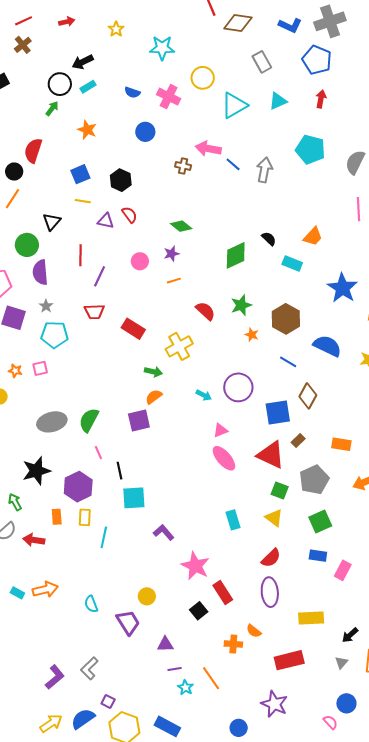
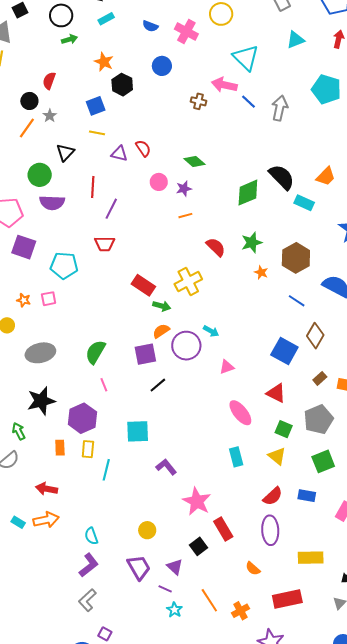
black circle: (60, 84) -> (61, 15), moved
cyan triangle: (234, 105) -> (246, 58), moved, turned -48
green arrow: (52, 109) -> (69, 39), turned 35
red semicircle: (33, 151) -> (49, 81), size x0.7
black hexagon: (121, 180) -> (122, 85), moved
black semicircle: (269, 239) -> (282, 177), size x1.8
pink circle: (140, 261) -> (159, 182), moved
purple semicircle: (40, 272) -> (52, 203), turned -85
gray star: (46, 306) -> (50, 116), moved
red rectangle: (133, 329) -> (143, 285), moved
purple circle: (238, 387) -> (186, 346), moved
blue square: (278, 412) -> (284, 351), turned 36
gray ellipse: (52, 422) -> (40, 353), moved
brown rectangle: (298, 440) -> (320, 378), moved
red triangle: (271, 455) -> (276, 393), size x0.7
pink ellipse: (224, 458) -> (240, 413), moved
black line: (119, 471) -> (158, 385), moved, turned 60
red arrow: (34, 540) -> (47, 489), moved
blue rectangle: (318, 556) -> (307, 496), moved
purple trapezoid: (128, 622) -> (139, 567), moved
purple triangle: (165, 644) -> (175, 567), moved, turned 42
orange cross: (233, 644) -> (240, 611), moved, turned -36
purple line: (175, 669) -> (165, 589), moved, turned 32
purple L-shape: (55, 677) -> (89, 565), moved
orange line: (211, 678) -> (209, 600), moved
cyan star: (185, 687) -> (174, 610), moved

